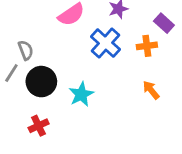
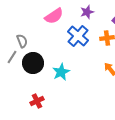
red cross: (39, 126) -> (37, 101), moved

